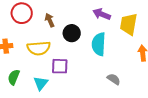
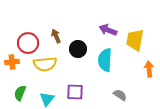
red circle: (22, 13) -> (28, 43), moved
purple square: (60, 66) -> (75, 92), moved

